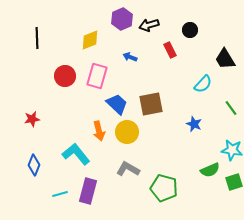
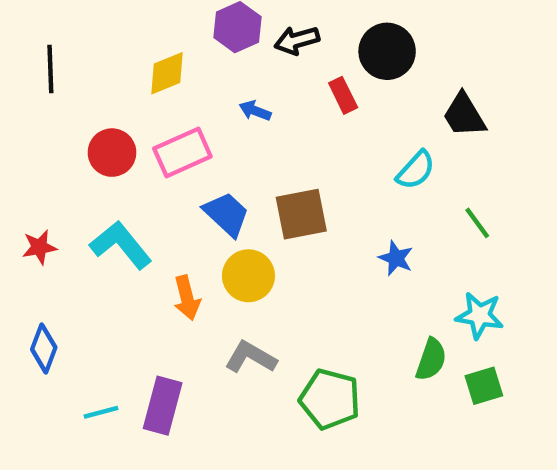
black circle: (190, 30) -> (387, 51), size x1.6
pink rectangle: (97, 76) -> (182, 153), turned 50
orange arrow: (99, 131) -> (187, 298), moved
cyan L-shape: (76, 154) -> (121, 245), moved
green semicircle: (210, 170) -> (431, 359), turned -48

